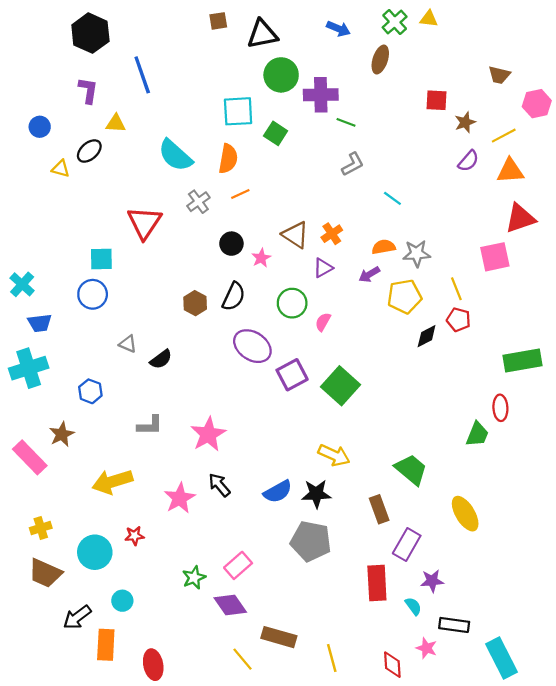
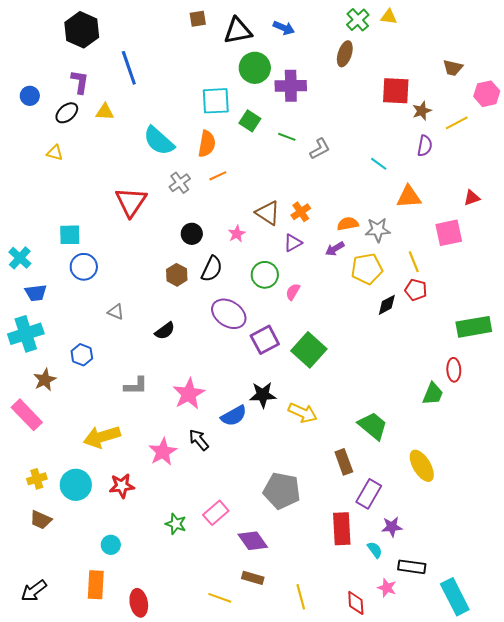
blue arrow: (338, 29) -> (284, 28), moved
red square: (436, 100) -> (396, 91), size x1.4
green line: (346, 122) -> (287, 137), moved
blue circle: (40, 127) -> (30, 96), moved
black ellipse: (89, 151) -> (67, 113), moved
purple semicircle: (468, 161) -> (425, 146), turned -30
orange triangle: (510, 171) -> (409, 197), moved
cyan line: (392, 198) -> (379, 164), moved
red triangle: (520, 218) -> (472, 198), size x0.6
black circle: (231, 244) -> (192, 234), moved
cyan square: (101, 259) -> (70, 235), moved
black semicircle: (161, 359) -> (165, 331), moved
brown star: (62, 434) -> (45, 380), moved
blue semicircle: (278, 492) -> (234, 416), moved
black star: (316, 494) -> (263, 395), moved
red star: (134, 536) -> (122, 486), size x1.4
cyan circle: (95, 552) -> (76, 485), moved
brown trapezoid: (45, 573) -> (41, 520), size x0.7
green star: (194, 578) -> (176, 524), turned -30
purple diamond: (230, 605) -> (253, 541), moved
black arrow: (77, 617) -> (34, 591), moved
brown rectangle: (279, 637) -> (253, 578), size x0.7
yellow line: (242, 659) -> (220, 598), turned -30

